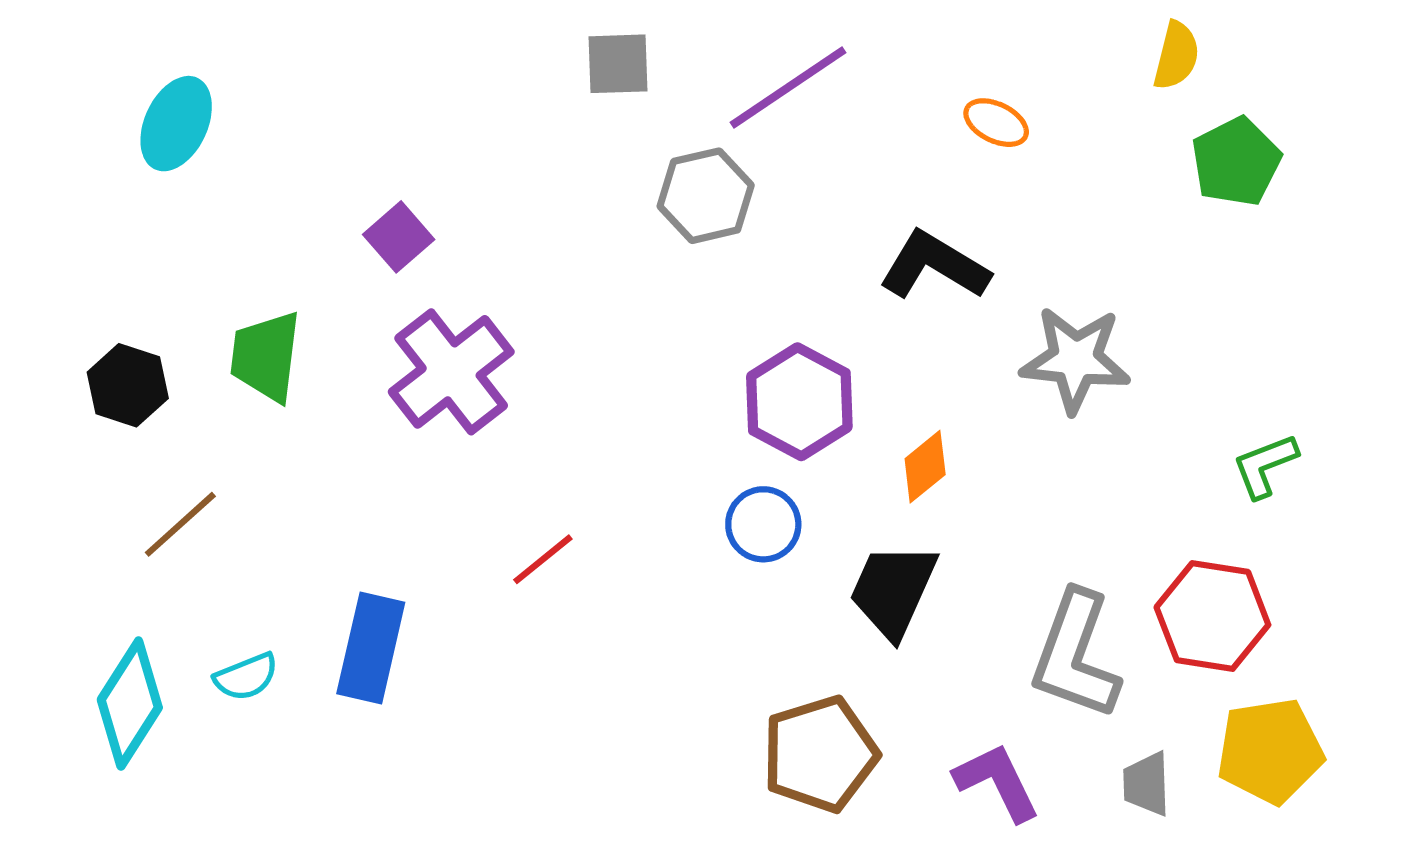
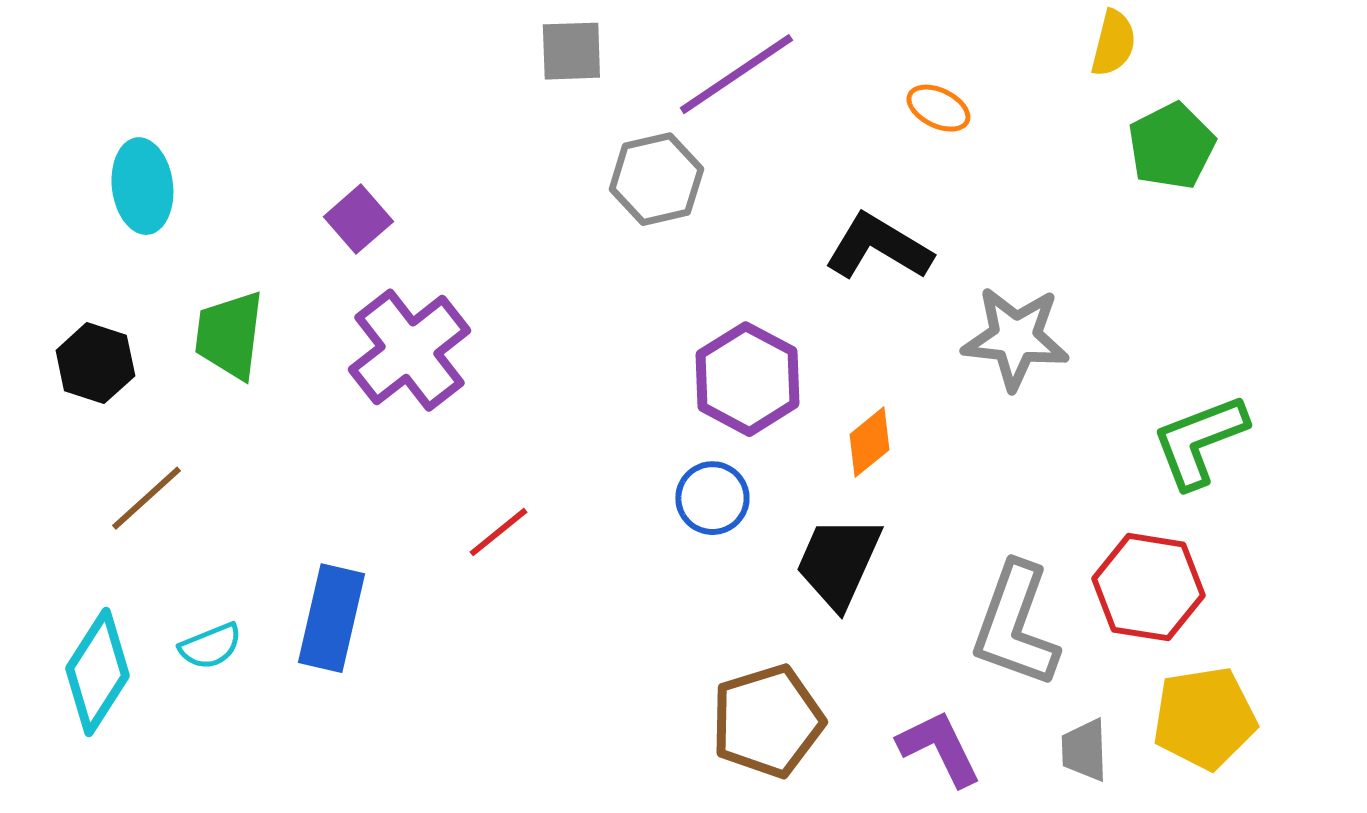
cyan ellipse: (176, 124) -> (142, 186), moved, turned -32
green L-shape: (1265, 466) -> (1199, 441), size x1.5

